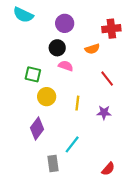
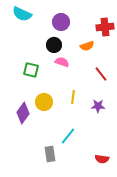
yellow circle: (47, 97) -> (44, 102), moved
purple diamond: (37, 128) -> (23, 113), moved
red semicircle: (108, 169) -> (102, 159), turned 56

